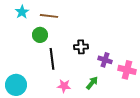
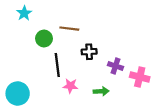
brown line: (49, 16) -> (69, 29), moved
green arrow: (92, 83) -> (101, 91), turned 48
pink star: (64, 86) -> (70, 86), moved

